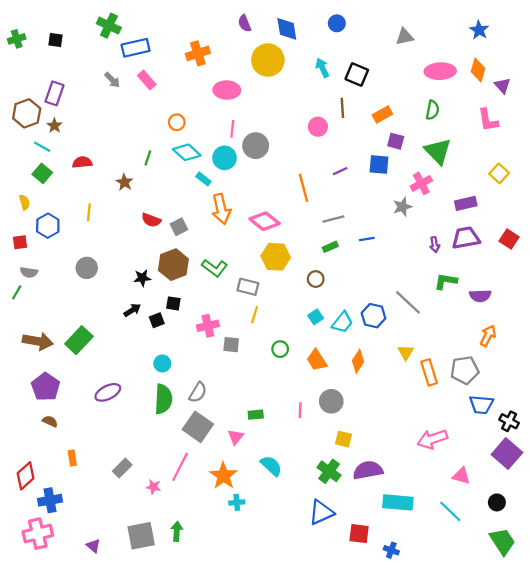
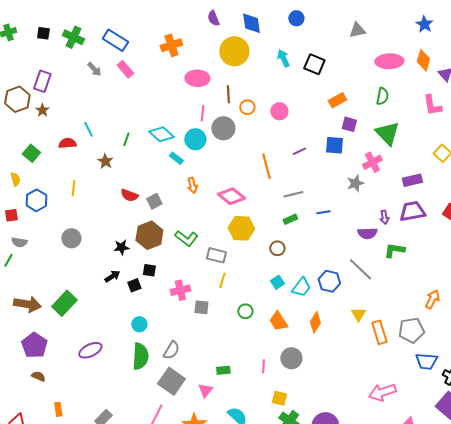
green cross: (109, 26) -> (73, 37), moved
blue rectangle: (136, 48) -> (115, 40), turned 45
brown line: (342, 108) -> (228, 94), moved
orange circle: (177, 122) -> (247, 107), moved
cyan line: (42, 147) -> (88, 129), moved, turned 35
orange arrow: (221, 209) -> (192, 185), size x0.6
purple semicircle: (480, 296) -> (367, 233), moved
yellow square: (343, 439) -> (279, 398), moved

